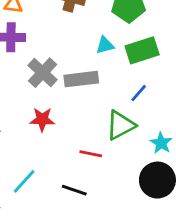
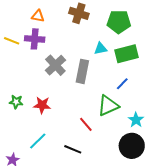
gray rectangle: (81, 79) -> (82, 71), turned -75
red star: (42, 119) -> (42, 105), moved
red line: (91, 154) -> (86, 124), turned 35

